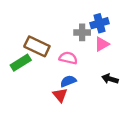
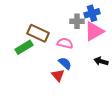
pink triangle: (102, 44) -> (94, 31), size x1.5
blue semicircle: (68, 81) -> (65, 63), turned 64

